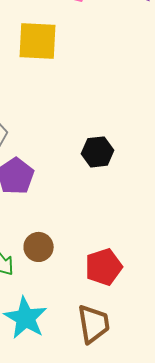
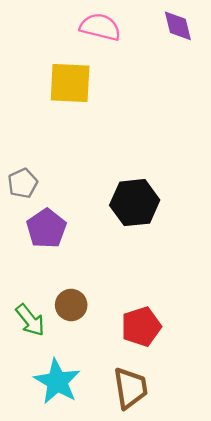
black hexagon: (98, 152) -> (135, 203), size x1.4

